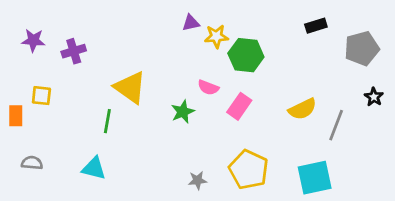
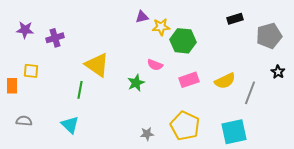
pink rectangle: (239, 106) -> (189, 80), moved, turned 36
cyan triangle: (94, 168) -> (70, 125), turned 30

